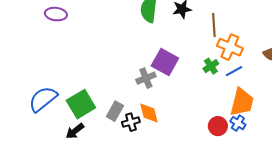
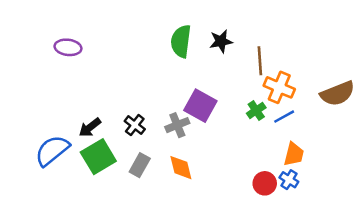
orange trapezoid: (242, 102) -> (294, 154), size x0.7
black cross: (131, 122) -> (135, 125), moved, turned -36
black arrow: (75, 131) -> (90, 127), moved

